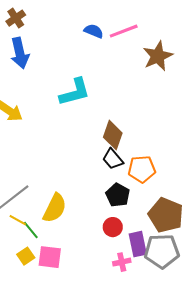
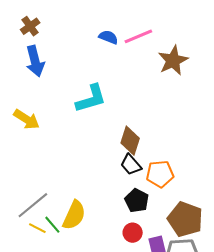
green line: (31, 230) -> (52, 225), moved

